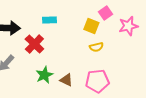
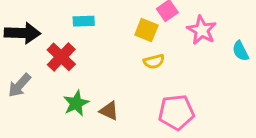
pink star: (128, 26) -> (202, 30), turned -30
pink pentagon: (97, 81) -> (176, 112), moved

